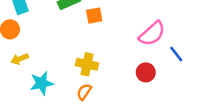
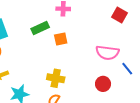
pink semicircle: (152, 34) -> (107, 53), turned 50

